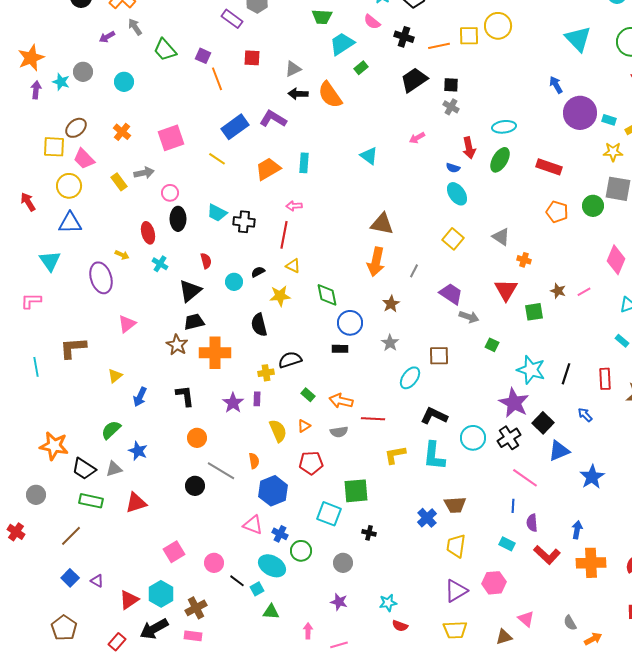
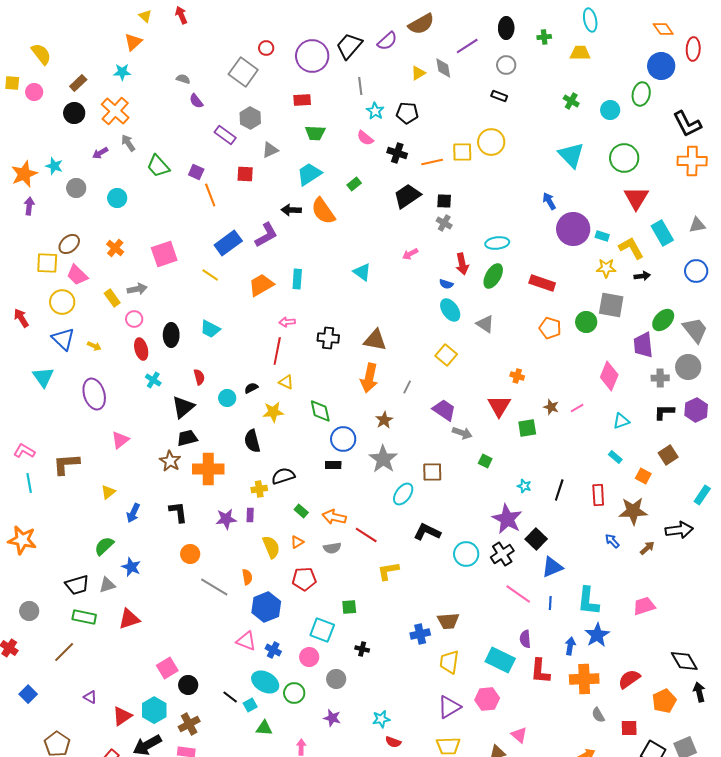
cyan trapezoid: (342, 44) -> (309, 174), moved
gray triangle: (293, 69) -> (270, 150), moved
cyan star: (61, 82) -> (54, 166), moved
purple L-shape: (273, 119) -> (266, 235), turned 120
pink circle: (170, 193) -> (134, 319), moved
black cross: (244, 222) -> (328, 338), moved
blue triangle: (70, 223) -> (63, 339), turned 45
gray triangle: (501, 237) -> (485, 324), moved
yellow arrow: (122, 255) -> (94, 346), moved
pink L-shape: (31, 301) -> (24, 451), moved, turned 30
gray star: (390, 343) -> (383, 459), size x1.6
cyan star: (531, 370) -> (524, 486), size x0.5
purple star: (233, 403) -> (226, 519), turned 30
blue arrow: (585, 415) -> (612, 541), moved
red line: (373, 419) -> (366, 535), turned 30
orange star: (54, 446) -> (22, 540), moved
cyan L-shape: (434, 456) -> (588, 601), moved
black trapezoid: (84, 469) -> (77, 585), turned -50
blue star: (592, 477) -> (597, 635), moved
black circle: (195, 486) -> (188, 685), moved
green square: (356, 491) -> (349, 607), size x0.6
blue line: (513, 506) -> (550, 603), moved
blue cross: (427, 518) -> (420, 634), turned 30
cyan rectangle: (507, 544) -> (500, 660), size x1.8
green circle: (301, 551) -> (294, 693), moved
red L-shape: (547, 555) -> (540, 671), turned 52
pink circle: (214, 563) -> (309, 657), moved
blue square: (70, 578) -> (28, 694), moved
gray semicircle: (570, 623) -> (598, 715), moved

